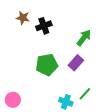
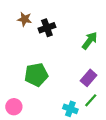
purple rectangle: (76, 63) -> (89, 78), moved
green pentagon: (47, 65) -> (36, 75), moved

